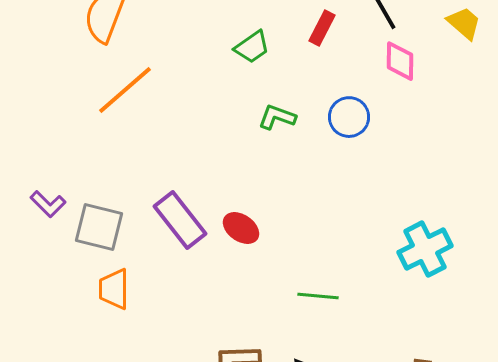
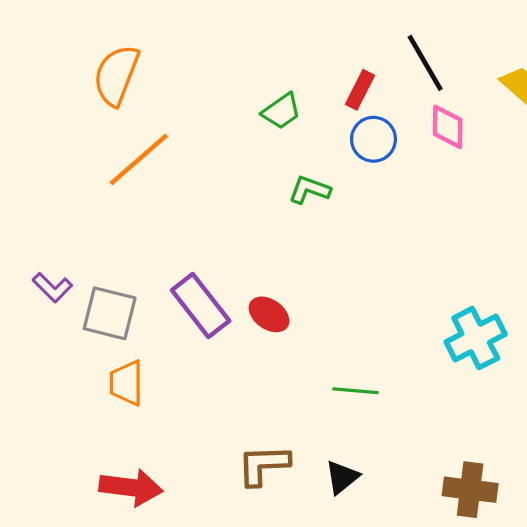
blue circle: (349, 117) -> (373, 139), moved

